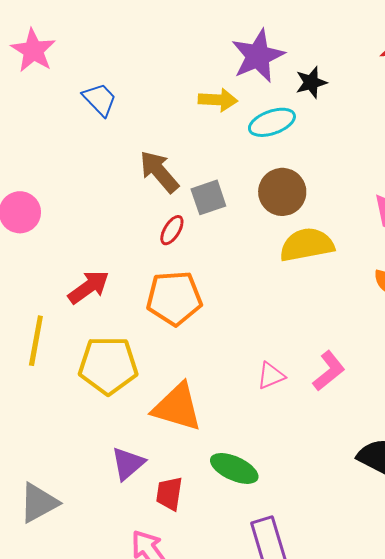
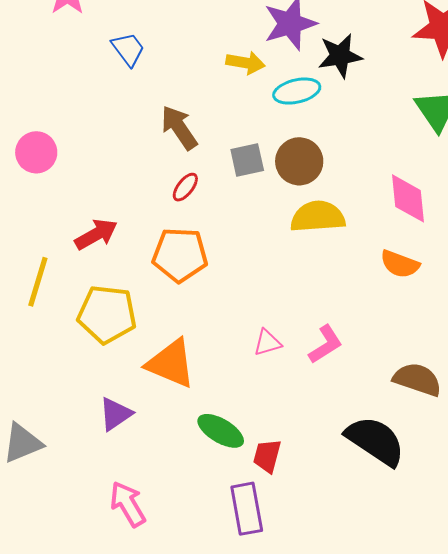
black star: (311, 82) -> (340, 56), size x1.4
gray square: (208, 197) -> (247, 160), moved
red trapezoid: (169, 494) -> (267, 456), moved

